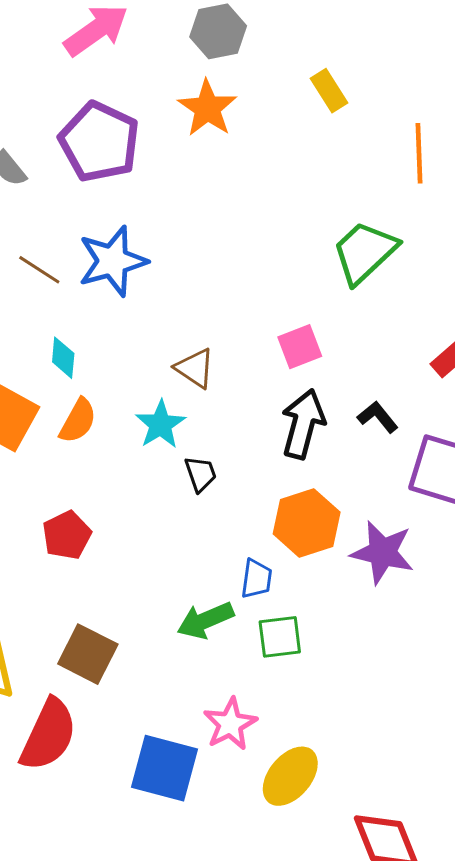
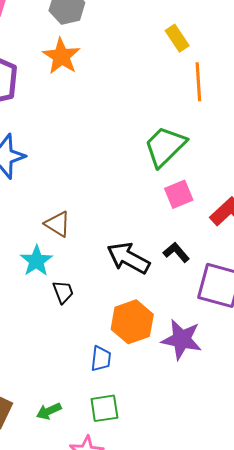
yellow rectangle: (329, 91) -> (177, 38), moved
pink square: (300, 347) -> (179, 194), moved
black arrow: (303, 424) -> (128, 258), turned -75
green arrow: (205, 620) -> (49, 411), moved, size x0.7
green square: (280, 637) -> (104, 408), moved

